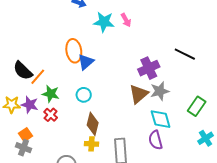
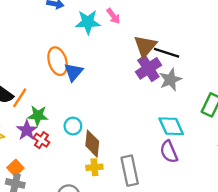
black line: (185, 54) -> (167, 53), moved
gray star: (160, 91) -> (170, 80), moved
brown triangle: (139, 94) -> (145, 46), moved
cyan circle: (84, 95) -> (73, 126), moved
purple star: (30, 105) -> (27, 130), moved, turned 30

